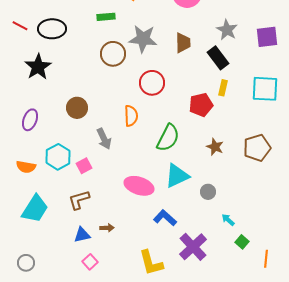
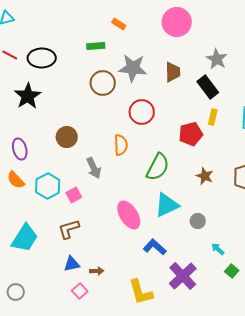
purple ellipse: (30, 120) -> (20, 149), turned -35
orange semicircle: (26, 167) -> (16, 180), moved, turned 36
pink ellipse: (139, 186) -> (129, 215), turned 40
brown arrow: (107, 228) -> (97, 271), moved

